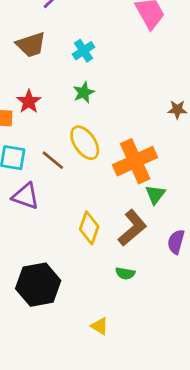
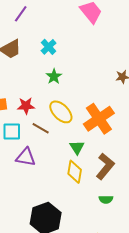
red star: (29, 102) -> (26, 106), moved, turned -30
green triangle: (155, 194) -> (77, 147), moved

